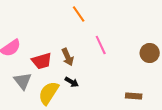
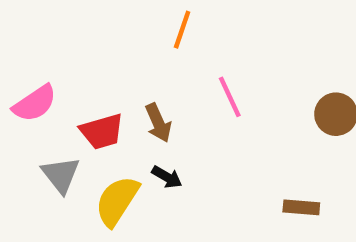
orange line: (79, 14) -> (182, 30), turned 54

